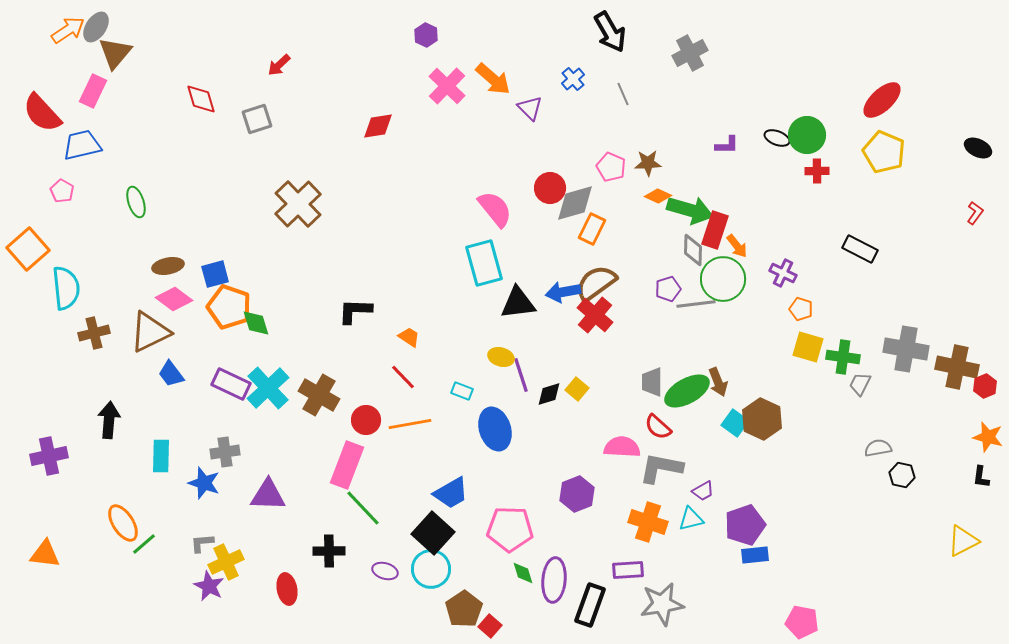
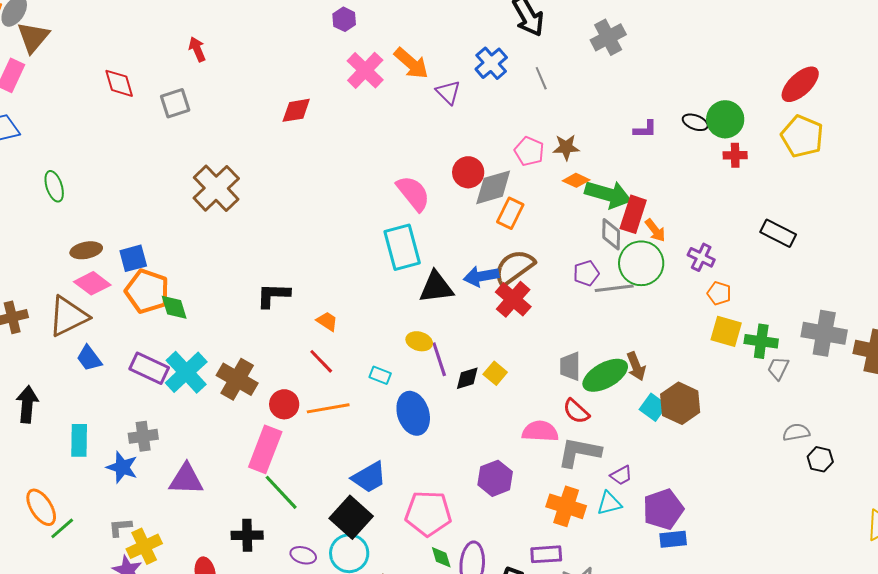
red arrow: (279, 65) -> (197, 49), turned 110
blue cross: (573, 79) -> (491, 63), size x1.4

